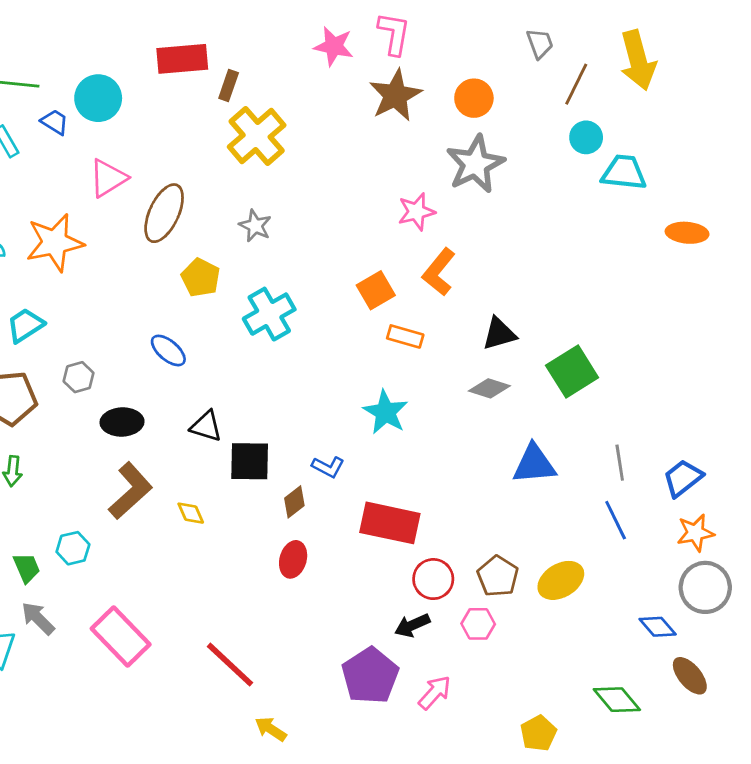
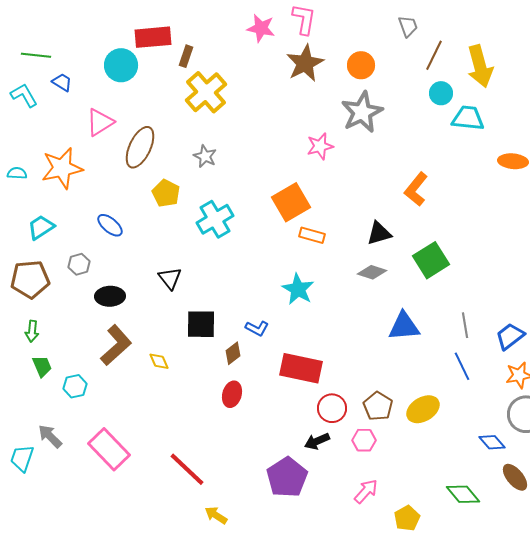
yellow arrow: (638, 60) -> (480, 66), moved
cyan circle: (98, 98) -> (121, 65), moved
orange L-shape: (439, 272) -> (416, 189), moved
orange square: (376, 290) -> (291, 202), size x1.4
blue ellipse: (168, 350) -> (110, 225), moved
black triangle: (206, 426) -> (170, 278), moved, turned 35
green trapezoid: (27, 568) -> (42, 366), moved
pink arrow: (435, 693) -> (366, 491), moved

